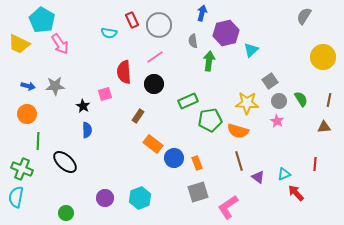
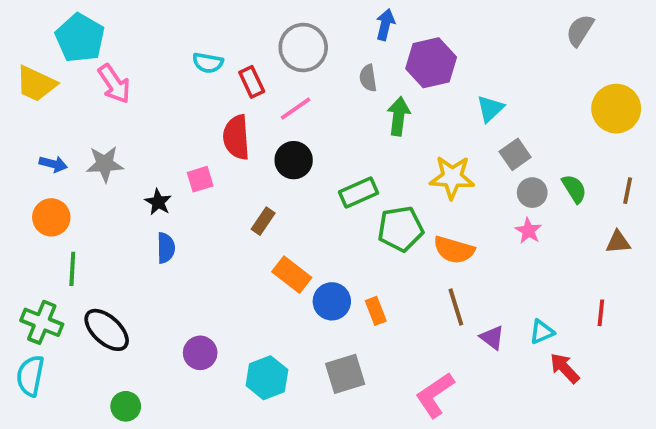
red rectangle: (132, 20) -> (252, 82), moved
cyan triangle: (251, 50) -> (490, 109), moved
yellow star: (247, 103) -> (452, 177), moved
black ellipse: (65, 162) -> (107, 330), moved
gray square: (198, 192) -> (345, 374), moved
purple circle: (105, 198) -> (200, 353), moved

